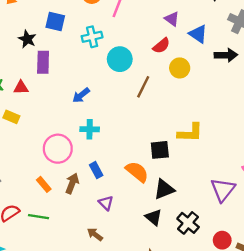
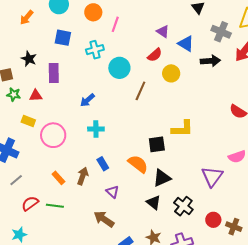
black star: (27, 39) -> (29, 59), moved
pink circle: (58, 149) -> (53, 135), moved
brown arrow: (95, 234) -> (104, 219), size x1.5

